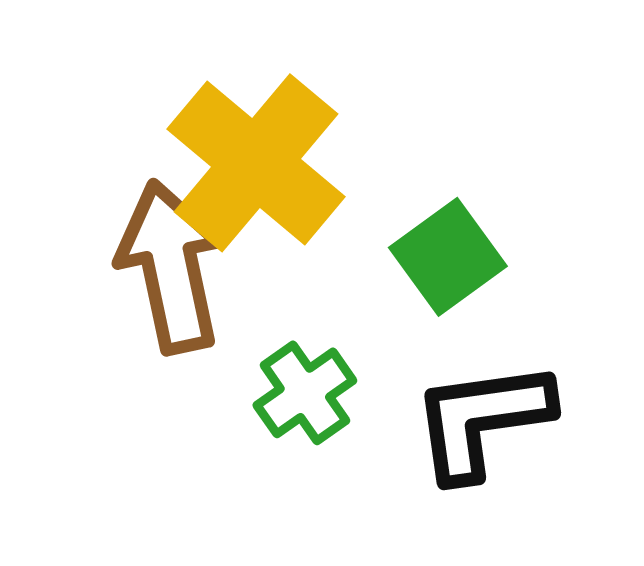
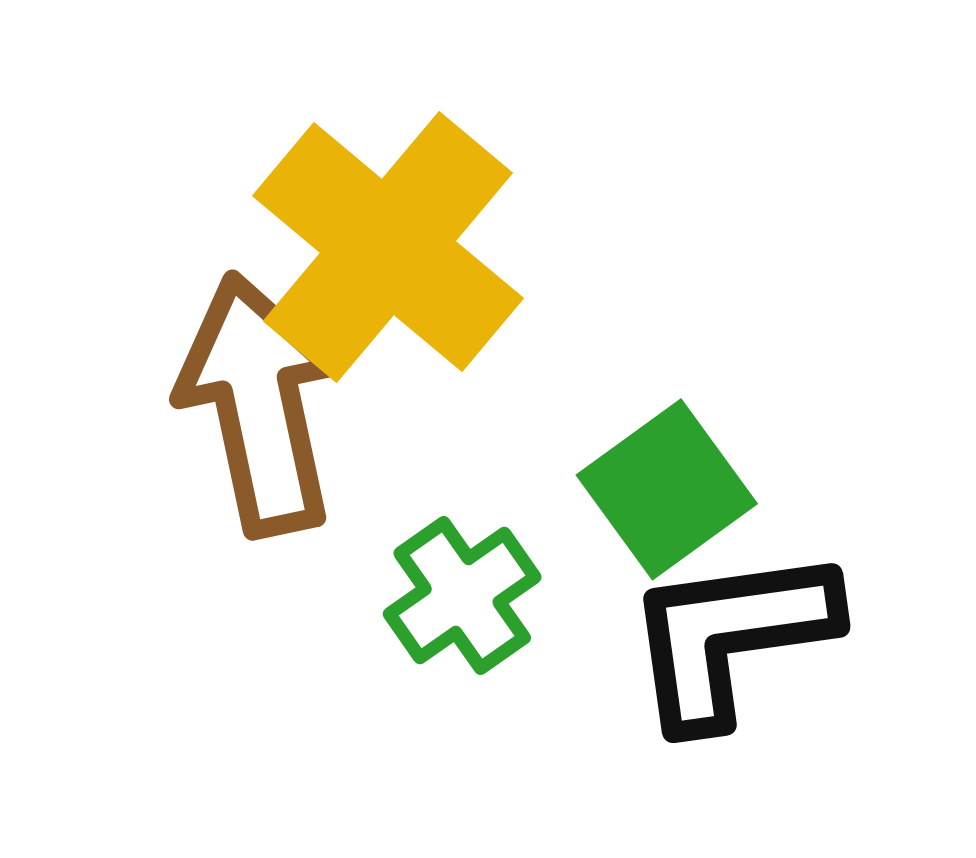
green square: (448, 257) -> (667, 489), moved

